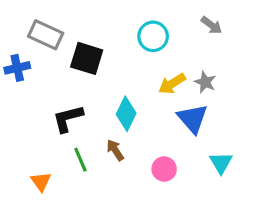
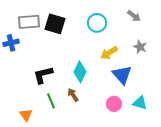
gray rectangle: (46, 35) -> (29, 22), turned -30
black square: (87, 58) -> (55, 24), moved
gray star: (205, 82) -> (140, 47), moved
cyan triangle: (221, 163) -> (140, 103), turned -42
pink circle: (164, 169) -> (114, 104), moved

